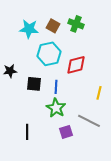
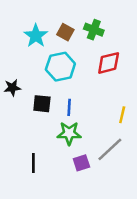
cyan star: (29, 29) -> (36, 36), turned 30
red diamond: (76, 65) -> (109, 63), moved
green star: (56, 108) -> (69, 133), turned -30
gray line: (89, 121) -> (110, 149), turned -70

